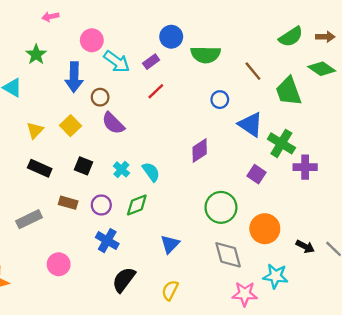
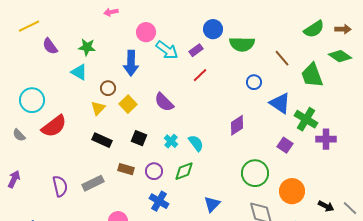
green star: (36, 55) -> (87, 47), moved, turned -30
brown circle: (100, 97) -> (108, 88), moved

